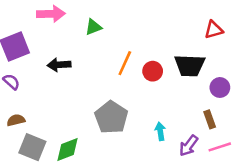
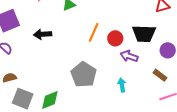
brown rectangle: (210, 119) -> (160, 75), turned -32
purple arrow: (189, 146) -> (129, 56), moved, turned 72

